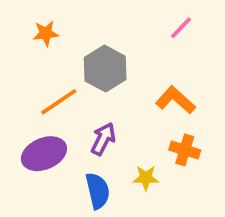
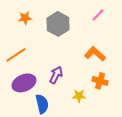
gray hexagon: (105, 69) -> (58, 24), moved
orange line: (59, 102) -> (16, 55), moved
blue semicircle: (98, 191) -> (42, 104), moved

